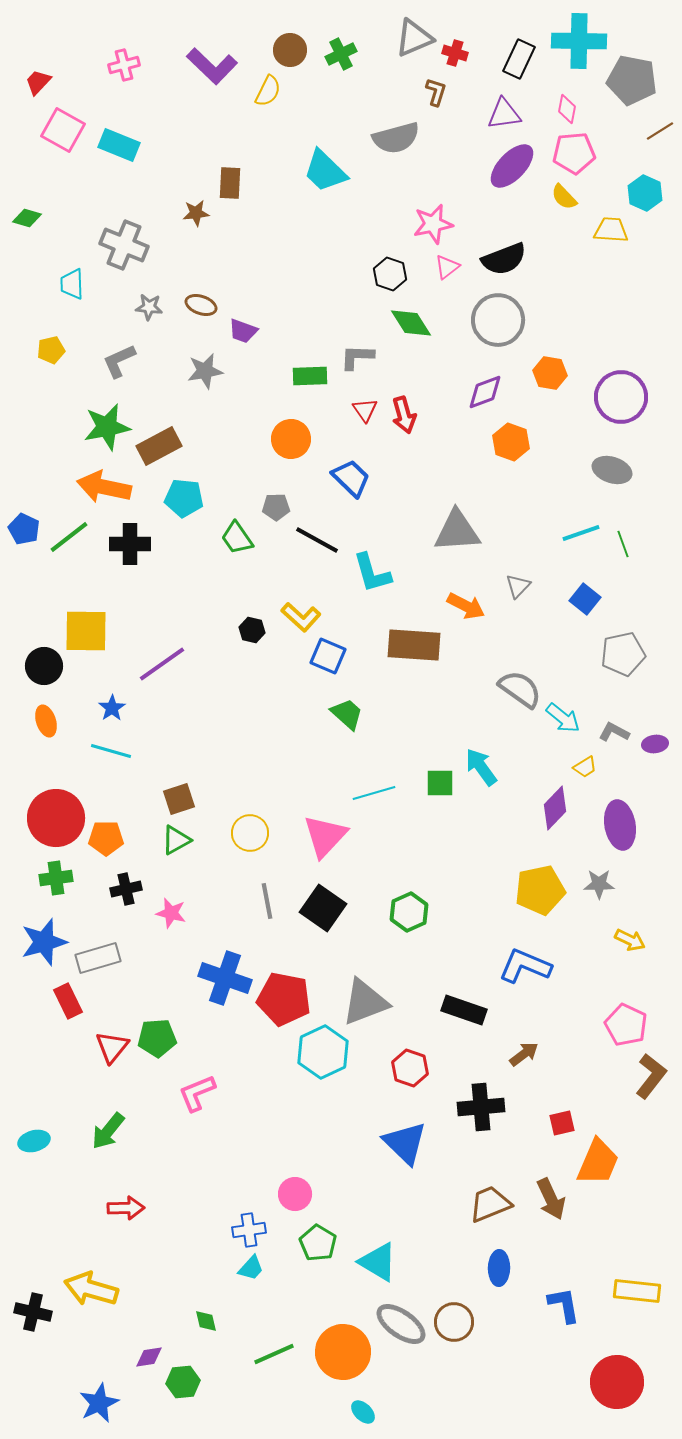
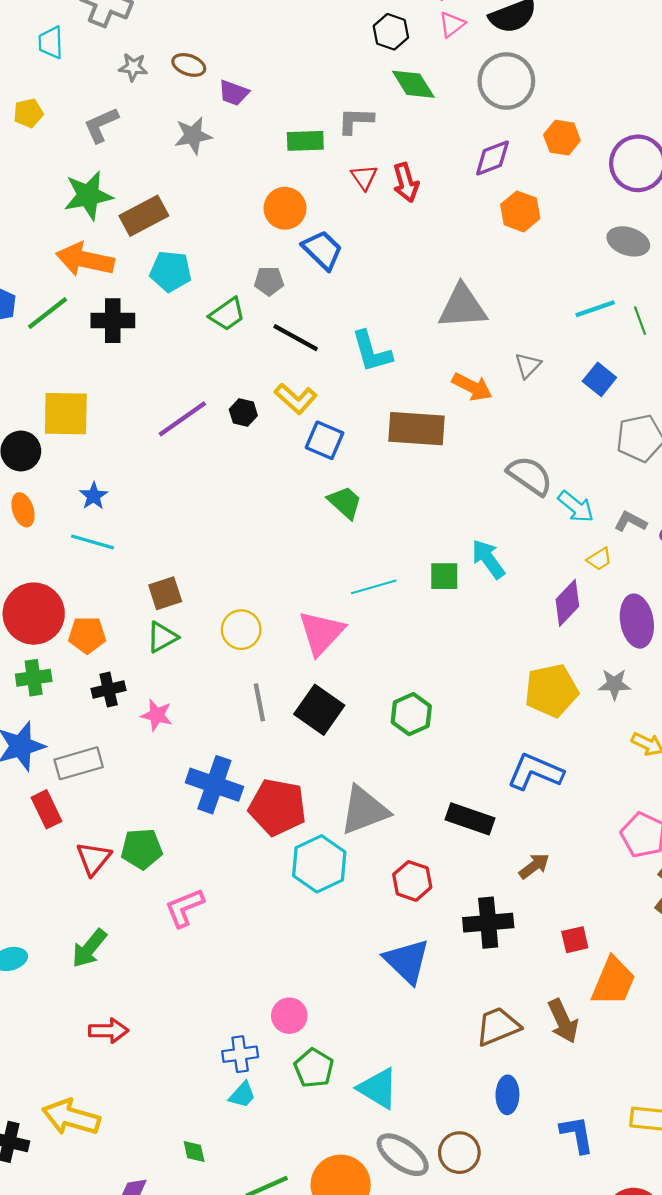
blue trapezoid: (351, 478) -> (322, 250), moved
green trapezoid: (237, 538) -> (227, 314), turned -90
black line: (317, 540) -> (296, 338), moved
purple line: (162, 664) -> (182, 419), moved

